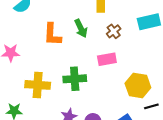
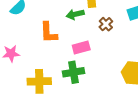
green arrow: (81, 28) -> (75, 14), moved, turned 108
pink rectangle: (107, 59) -> (81, 47), moved

